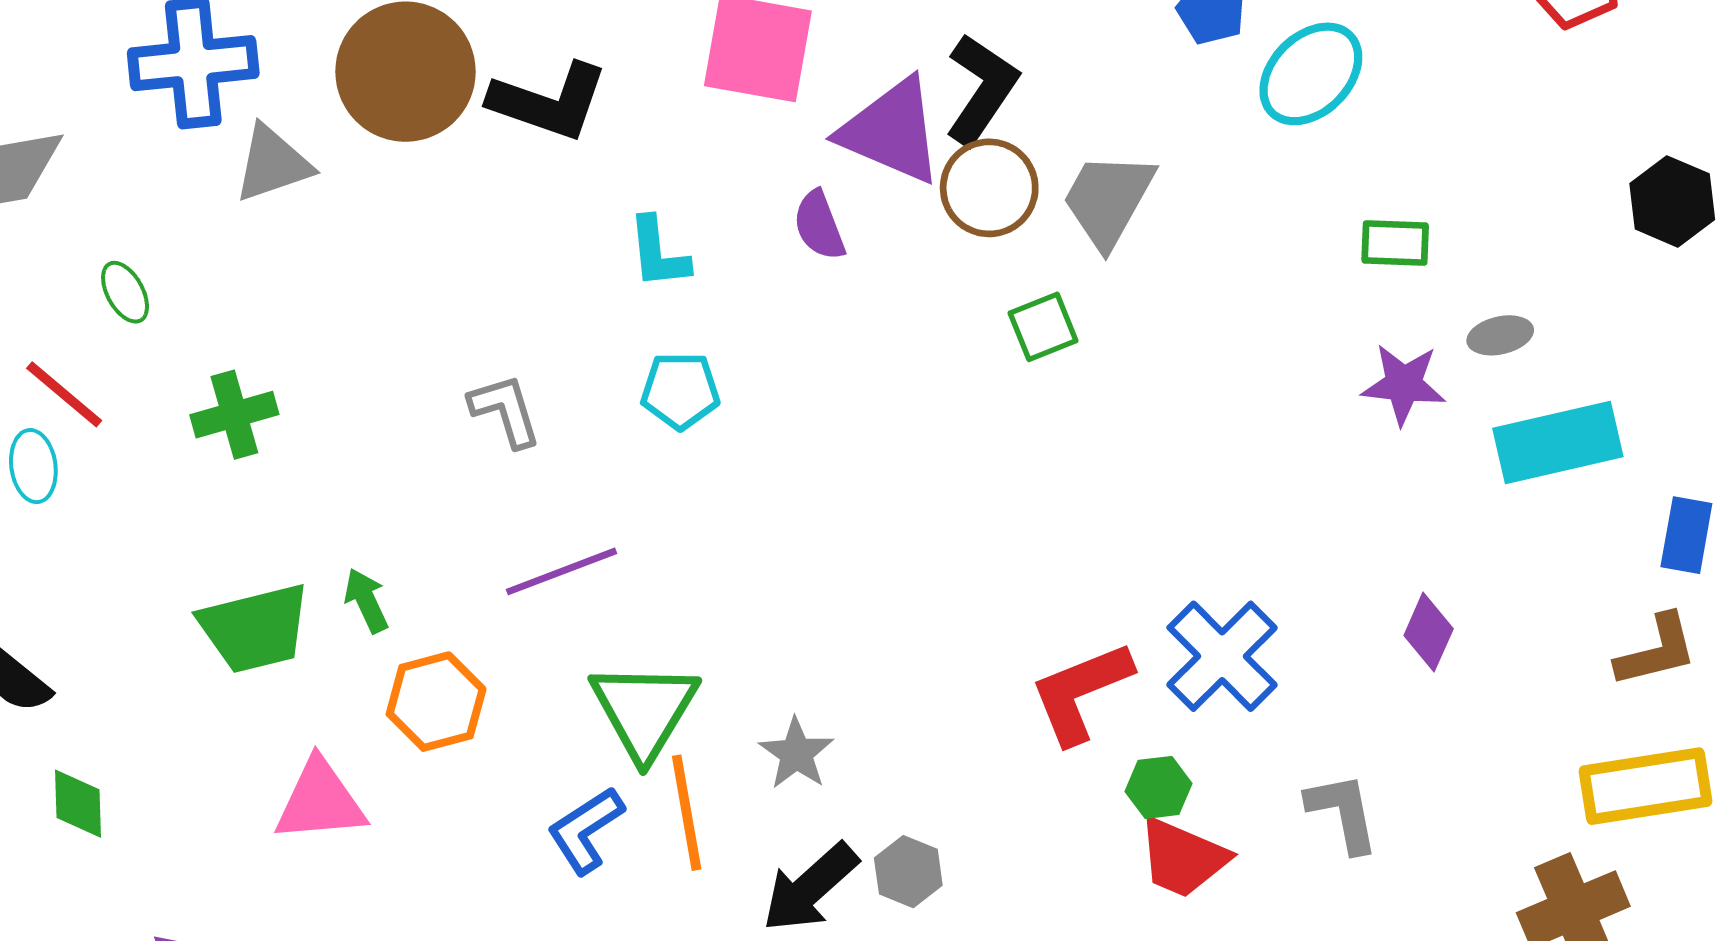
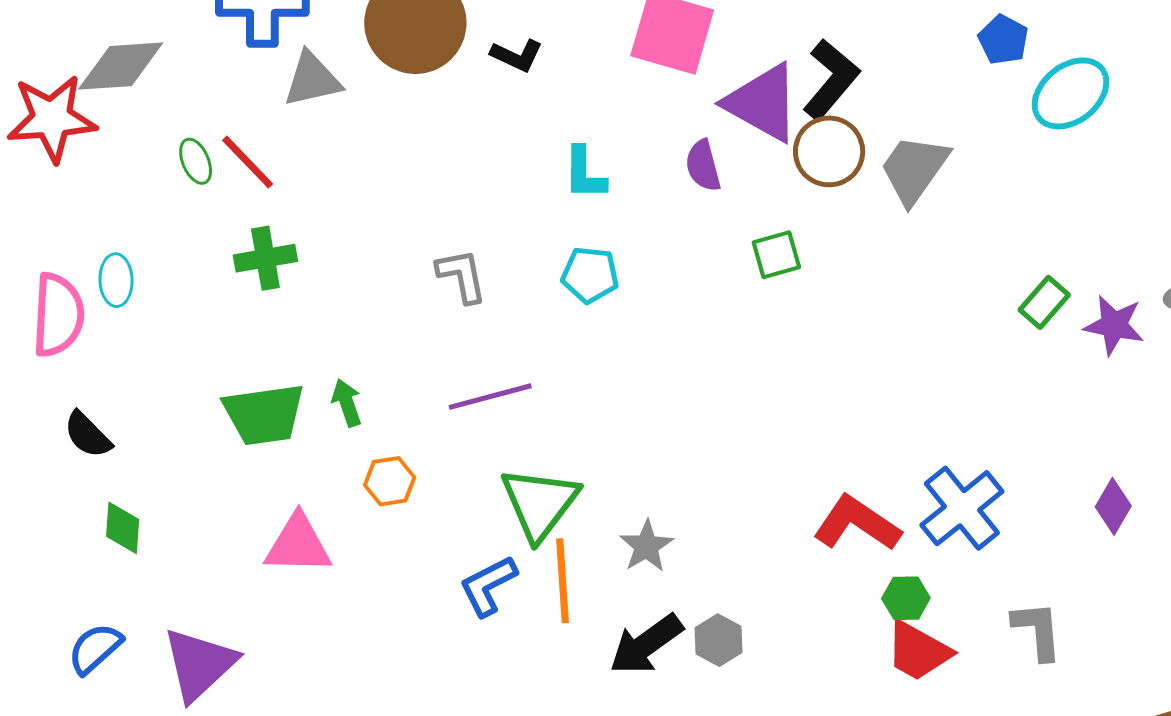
black L-shape: (549, 102) -> (517, 55), size x0.6
green rectangle: (1395, 243) -> (1044, 302), moved, turned -57
green square: (1043, 327) -> (776, 255), moved
red line: (64, 394) -> (248, 162), moved
red L-shape: (1081, 692) -> (857, 524), turned 50
orange hexagon: (436, 702) -> (390, 481), size x0.7

